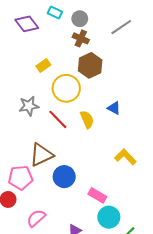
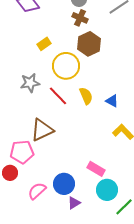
blue triangle: (114, 108) -> (112, 101), moved
blue circle: (64, 177) -> (64, 184), moved

